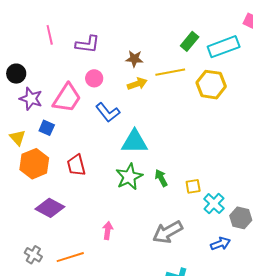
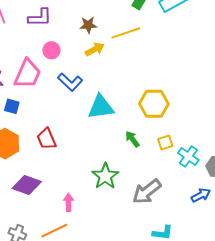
yellow hexagon: (211, 85) -> (154, 104), moved
green star: (129, 177) -> (105, 176), moved
pink arrow: (108, 230) -> (69, 202), moved

